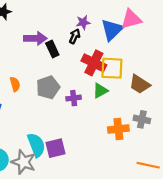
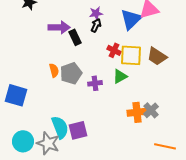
purple star: (83, 22) -> (96, 13), moved
red cross: (94, 63) -> (114, 50), size x0.6
orange semicircle: (15, 84) -> (54, 70), moved
brown trapezoid: (140, 84) -> (157, 56), moved
gray cross: (142, 119) -> (151, 110), moved, turned 35

